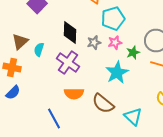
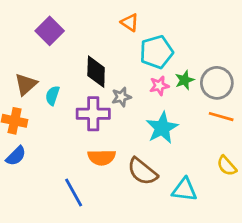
gray star: (94, 42) -> (121, 97), moved
green star: (133, 52) -> (185, 80), moved
purple cross: (68, 62) -> (93, 114), turned -35
cyan triangle: (133, 116) -> (185, 190), turned -36

